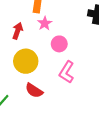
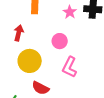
pink star: (45, 23) -> (70, 12), moved

